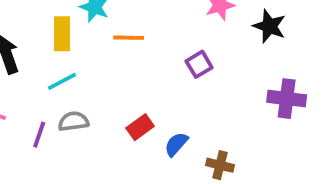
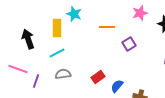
orange line: (129, 38) -> (107, 27), moved
purple line: (39, 135) -> (36, 81), moved

